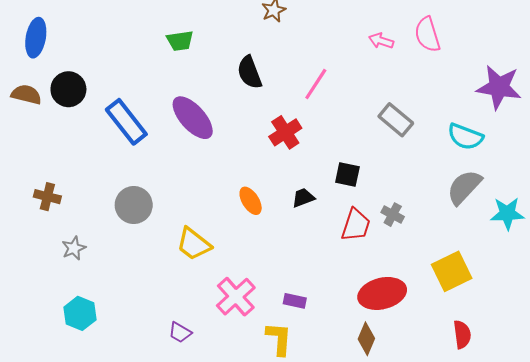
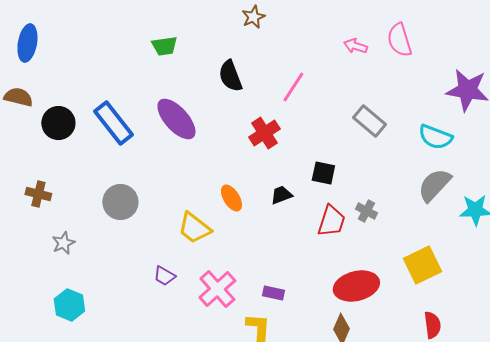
black circle: (68, 89) -> (58, 123), moved
yellow trapezoid: (194, 244) -> (194, 228), moved
purple trapezoid: (180, 332) -> (164, 276), moved

